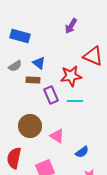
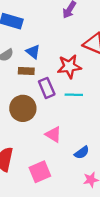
brown circle: (30, 126) -> (23, 108), moved

